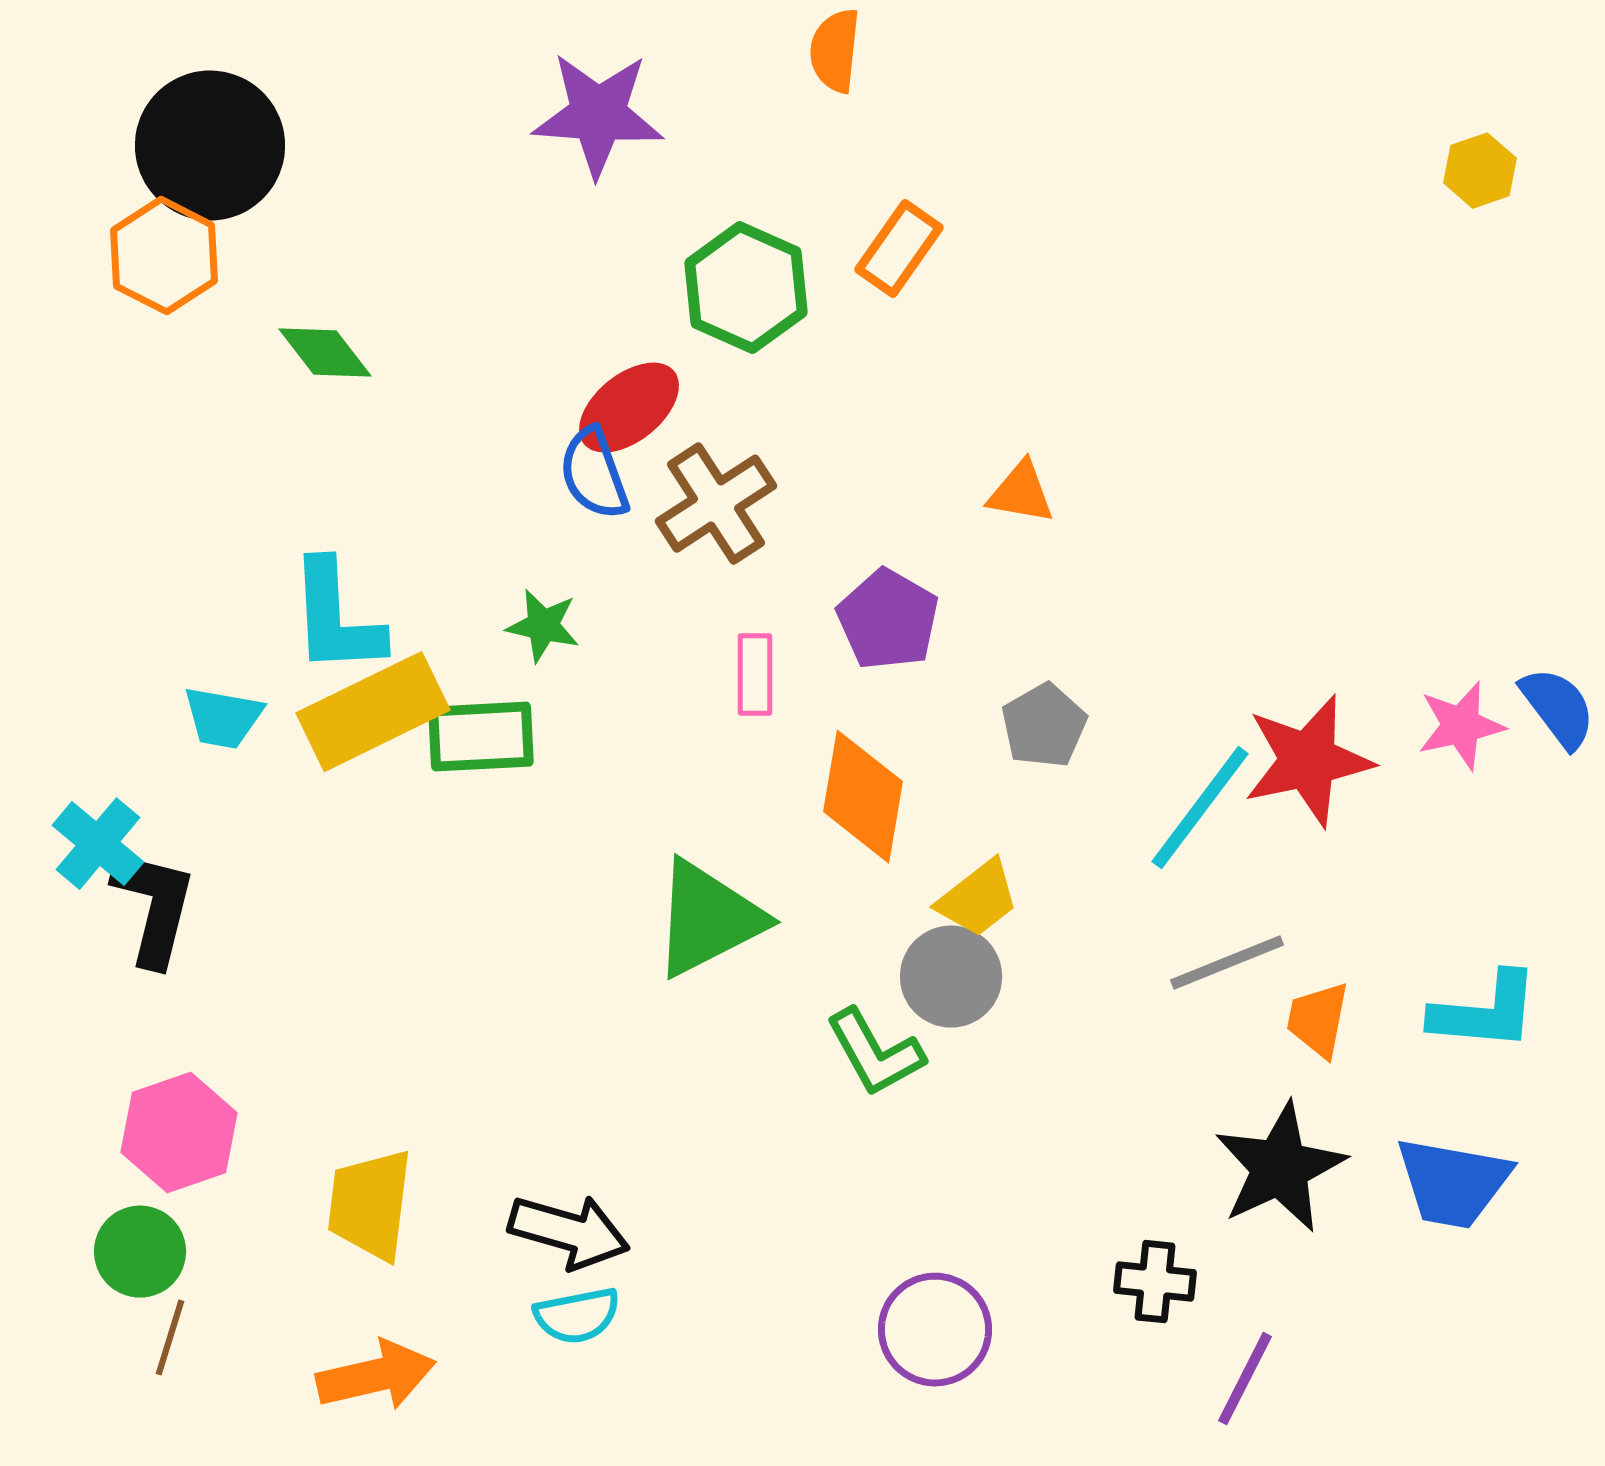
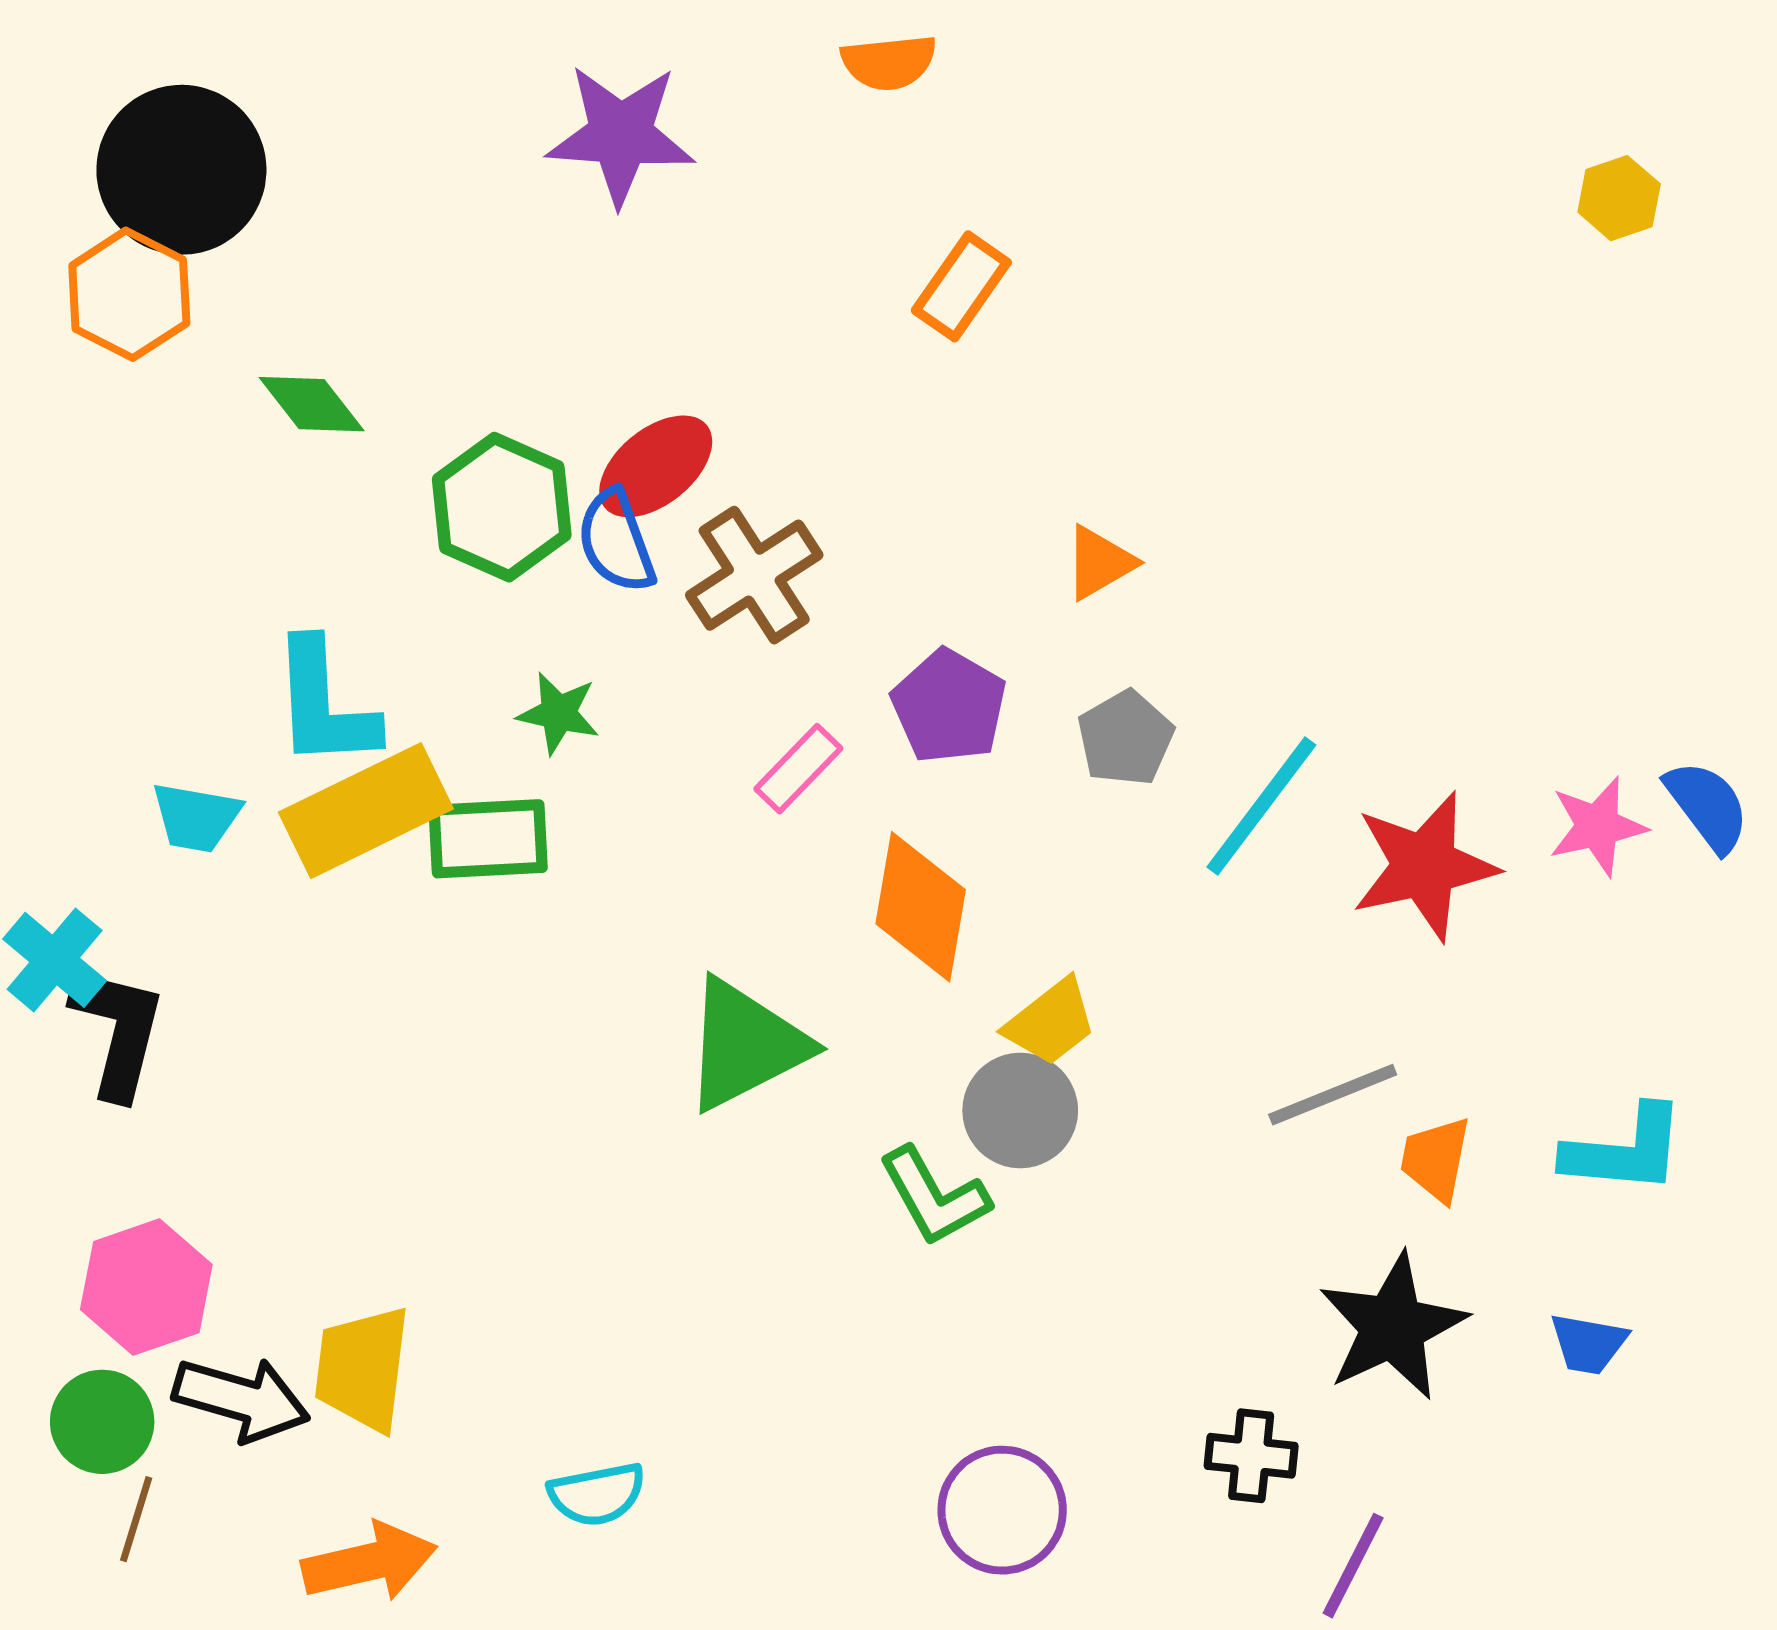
orange semicircle: (835, 51) -> (889, 62), turned -102
green hexagon: (746, 288) -> (502, 507), moved
orange triangle: (1021, 493) -> (1099, 563), turned -40
pink rectangle: (755, 675) -> (798, 769), turned 44
gray pentagon: (1044, 726) -> (1126, 738), moved
cyan line: (1200, 808) -> (1261, 806), moved
blue trapezoid: (1453, 1183) -> (1588, 1344), size x0.6
black arrow: (569, 1232) -> (241, 1399), moved

